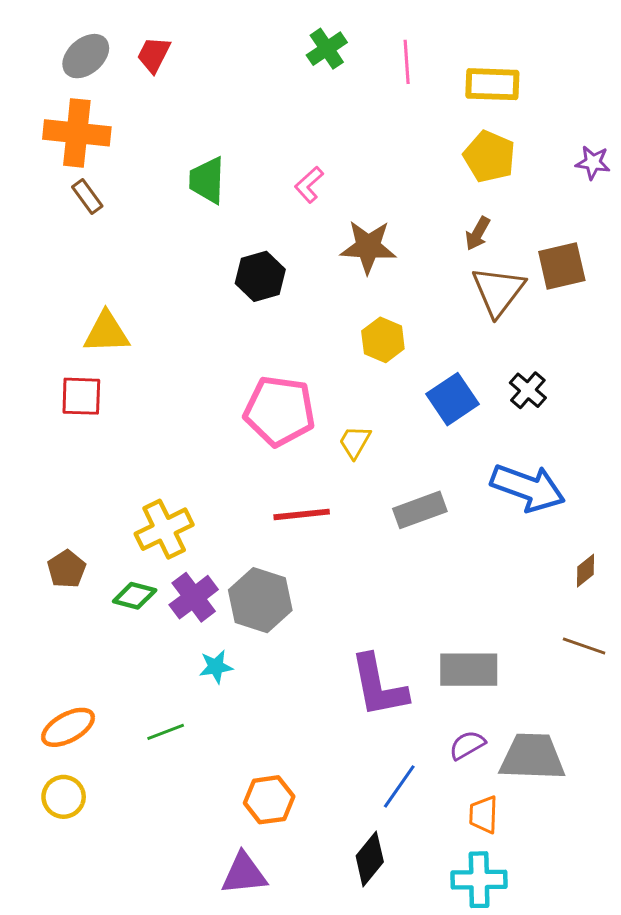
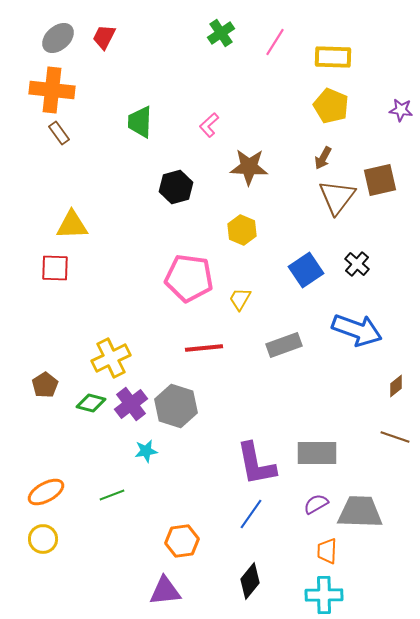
pink line: (407, 62) -> (275, 42), turned 36
yellow hexagon: (383, 340) -> (242, 230), moved
blue line: (399, 786) -> (251, 514), moved

